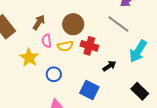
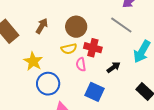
pink semicircle: (47, 41) -> (81, 64), moved
blue circle: (54, 74) -> (48, 84), moved, size x1.5

